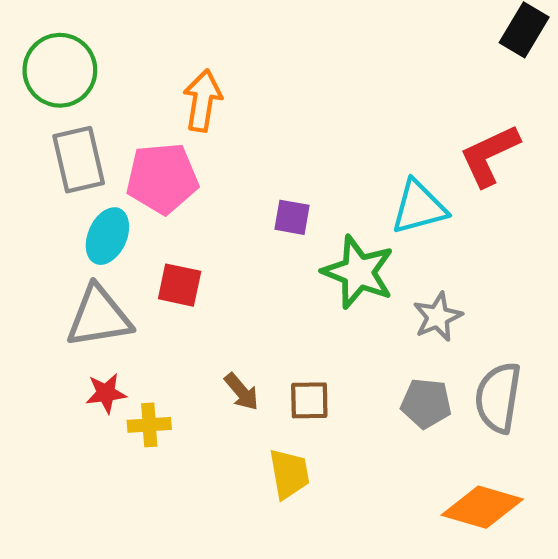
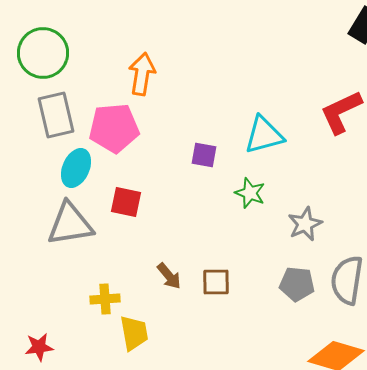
cyan triangle: (419, 207) -> (264, 135), moved
green star: (358, 272) -> (250, 193), size x0.6
red star: (106, 393) -> (39, 347), moved
yellow trapezoid: (289, 474) -> (134, 333), moved

